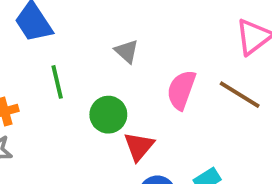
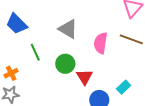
gray triangle: (127, 51) -> (68, 29), size x1.5

